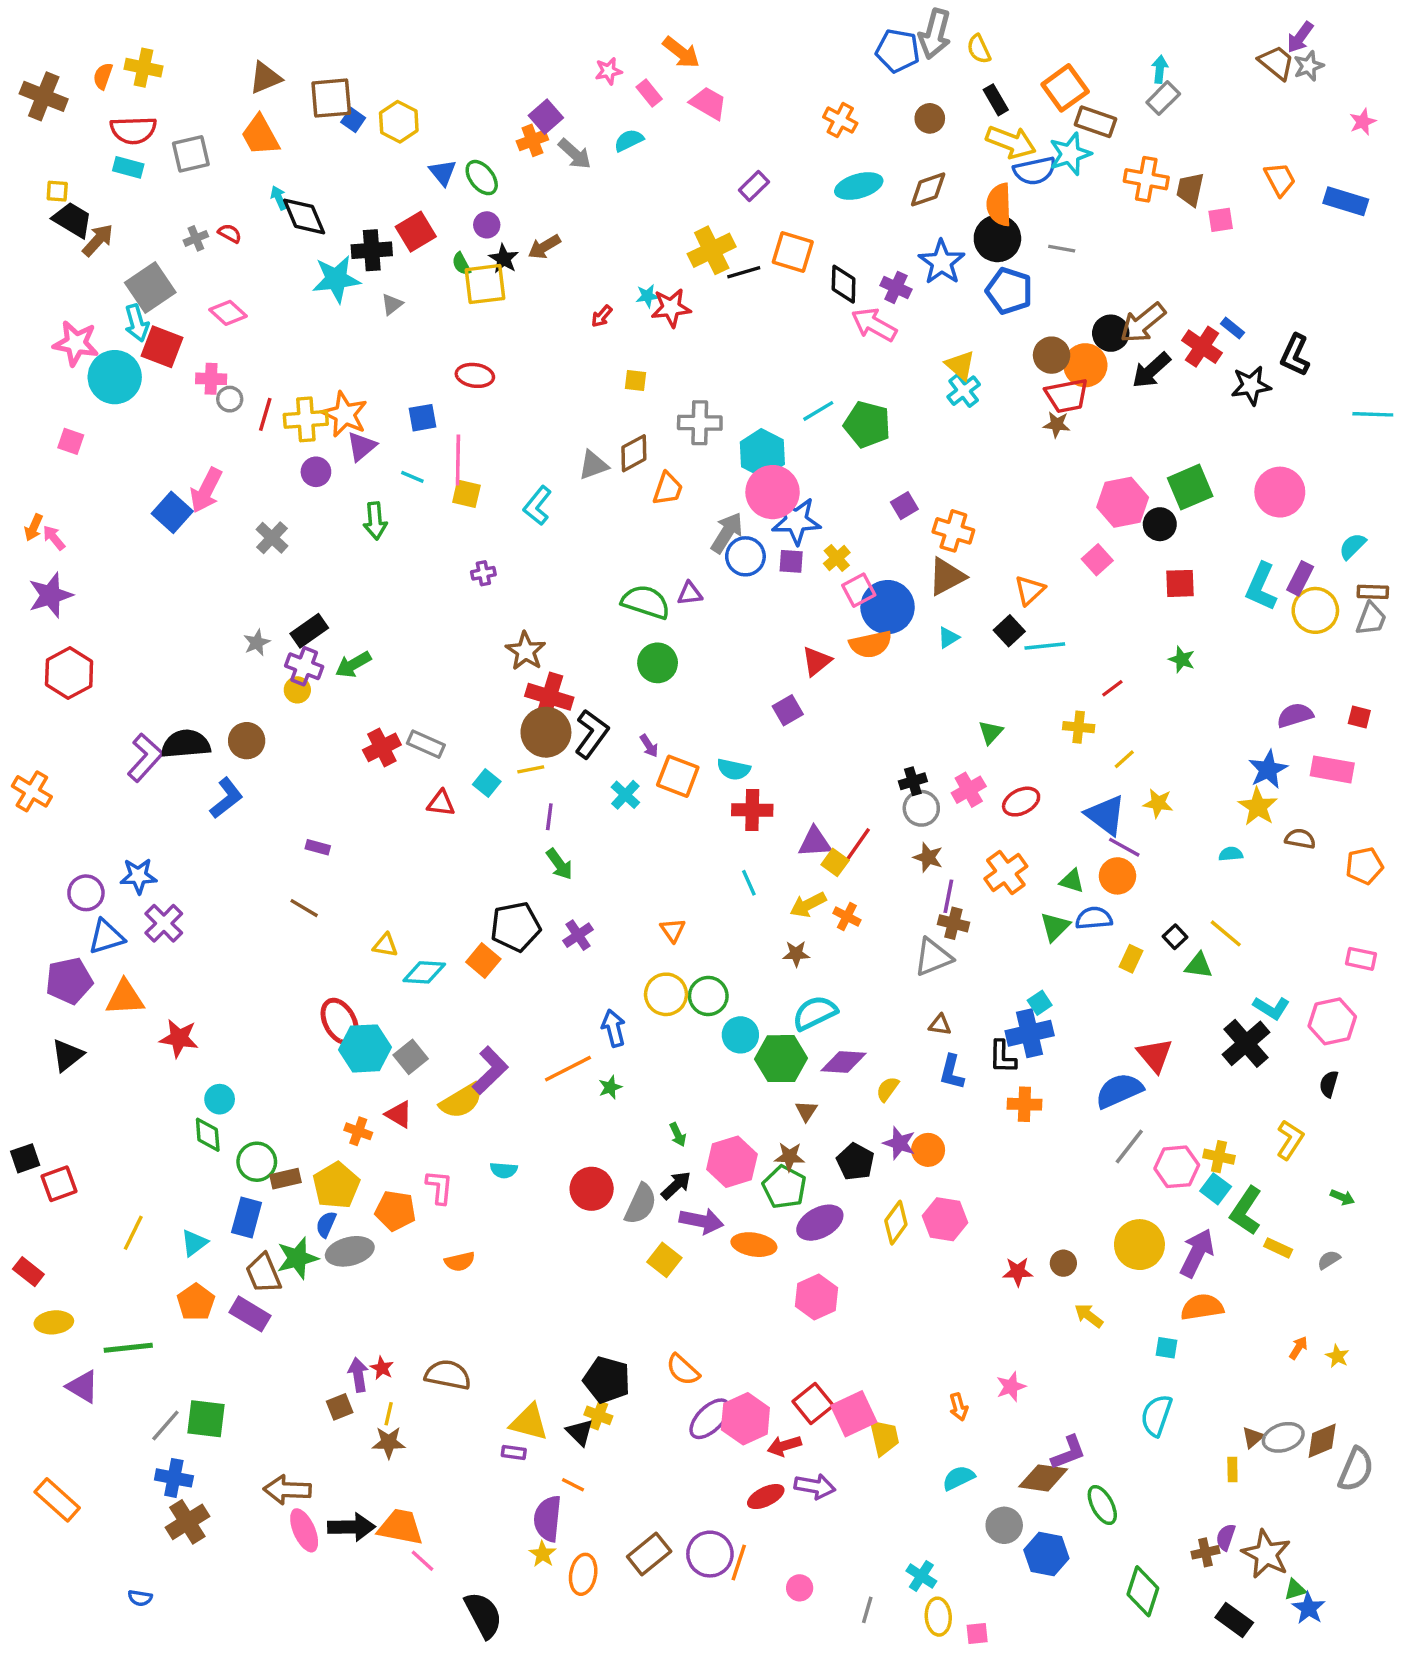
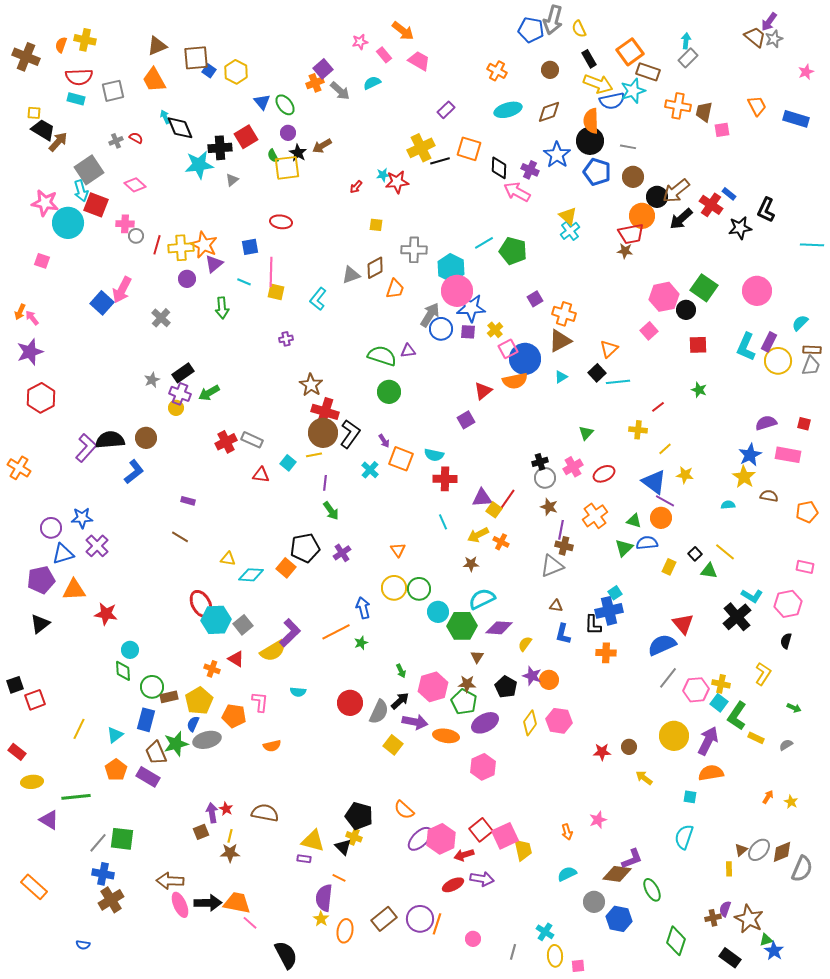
brown circle: (1052, 355) -> (633, 177), moved
green square: (1190, 487) -> (704, 288), turned -32
gray ellipse: (1283, 1437) -> (759, 850), turned -30

